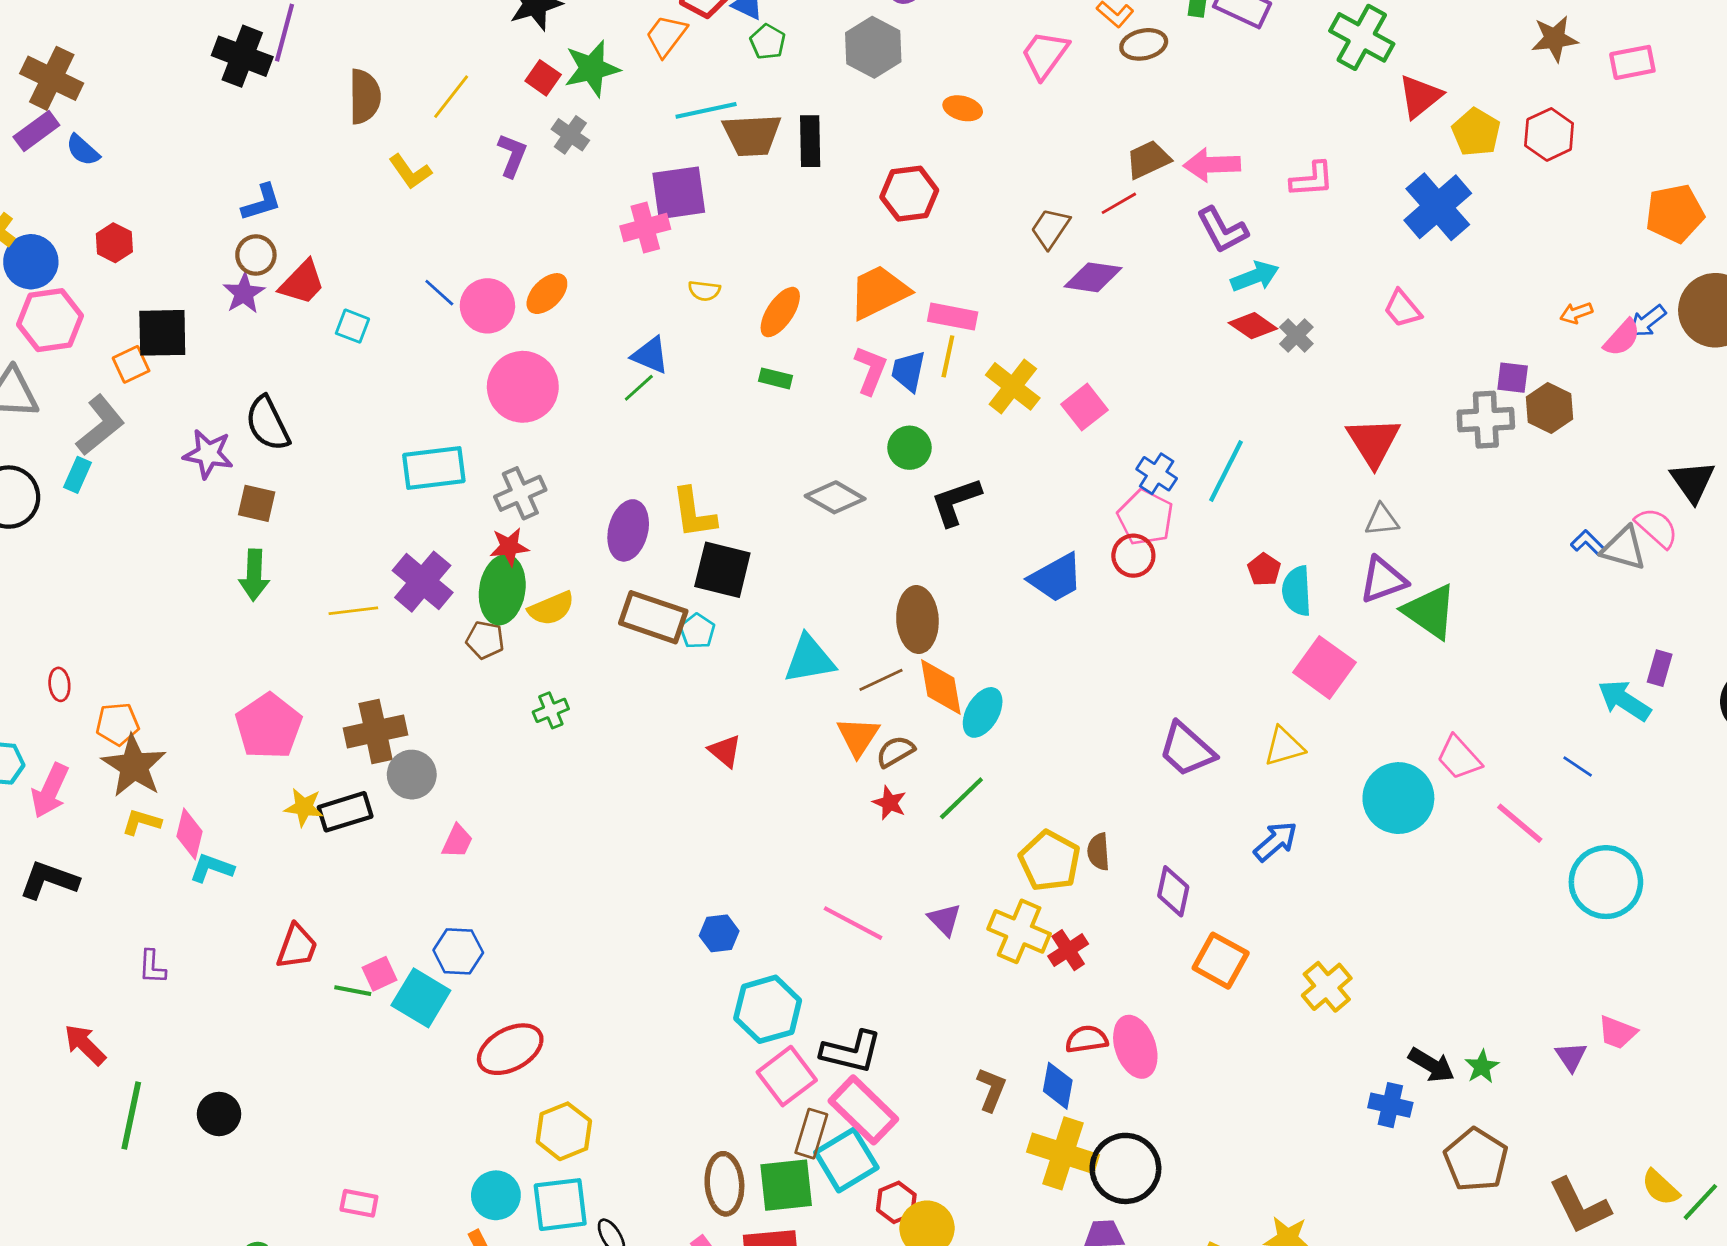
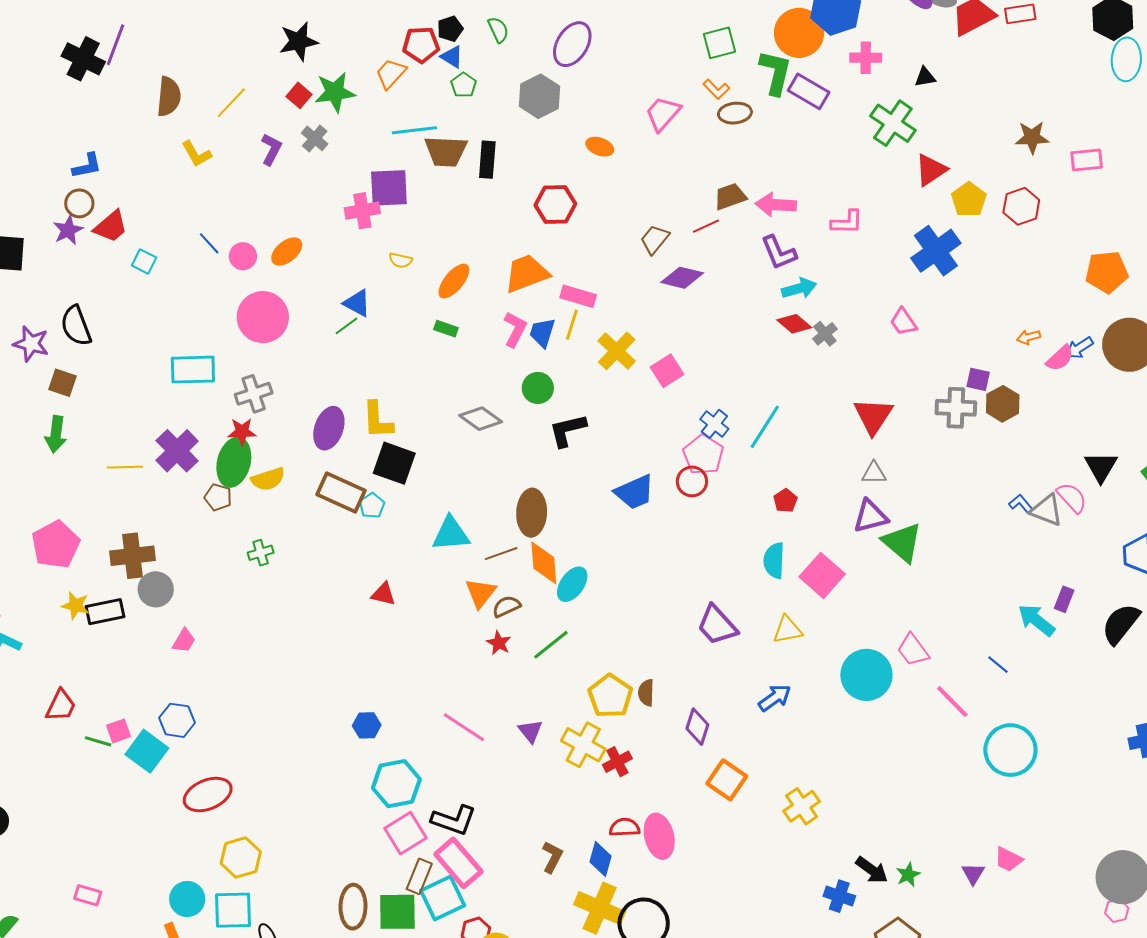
pink circle: (487, 306) -> (243, 256), size x0.7
cyan semicircle: (1297, 591) -> (774, 560), moved
red triangle: (725, 751) -> (383, 594), turned -32

